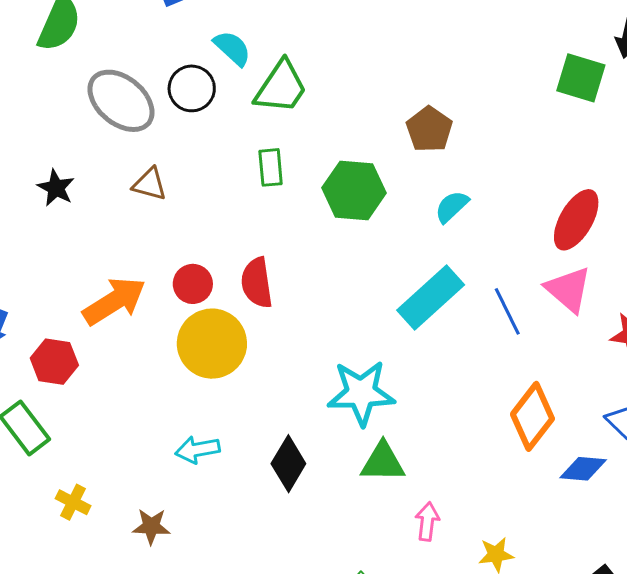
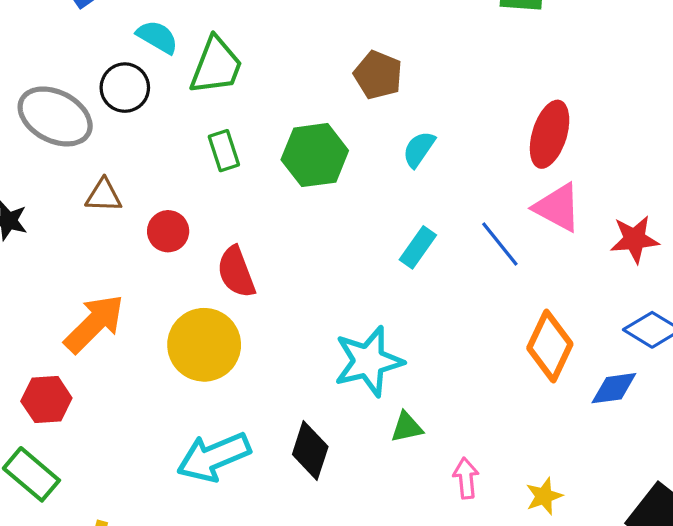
red circle: (193, 284) -> (168, 231), moved
cyan rectangle: (431, 297) -> (418, 247), size x0.6
cyan arrow: (198, 450) -> (214, 457), size x1.6
green triangle: (383, 462) -> (407, 427), size x0.7

